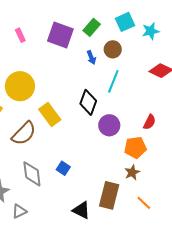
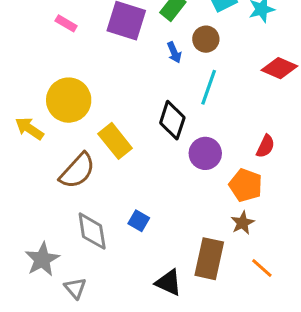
pink rectangle: (20, 35) -> (66, 23), turned -32
orange pentagon: (135, 147) -> (246, 185), turned 30
gray triangle: (19, 211) -> (75, 288), turned -42

